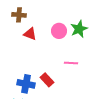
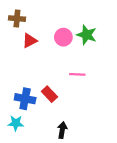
green star: (79, 29) -> (87, 35), turned -30
red triangle: (30, 34) -> (30, 41), turned -48

